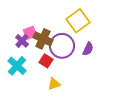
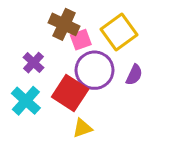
pink square: (30, 33) -> (81, 40), moved
brown cross: (43, 39) -> (64, 24), moved
red square: (46, 61) -> (70, 93), size x1.6

